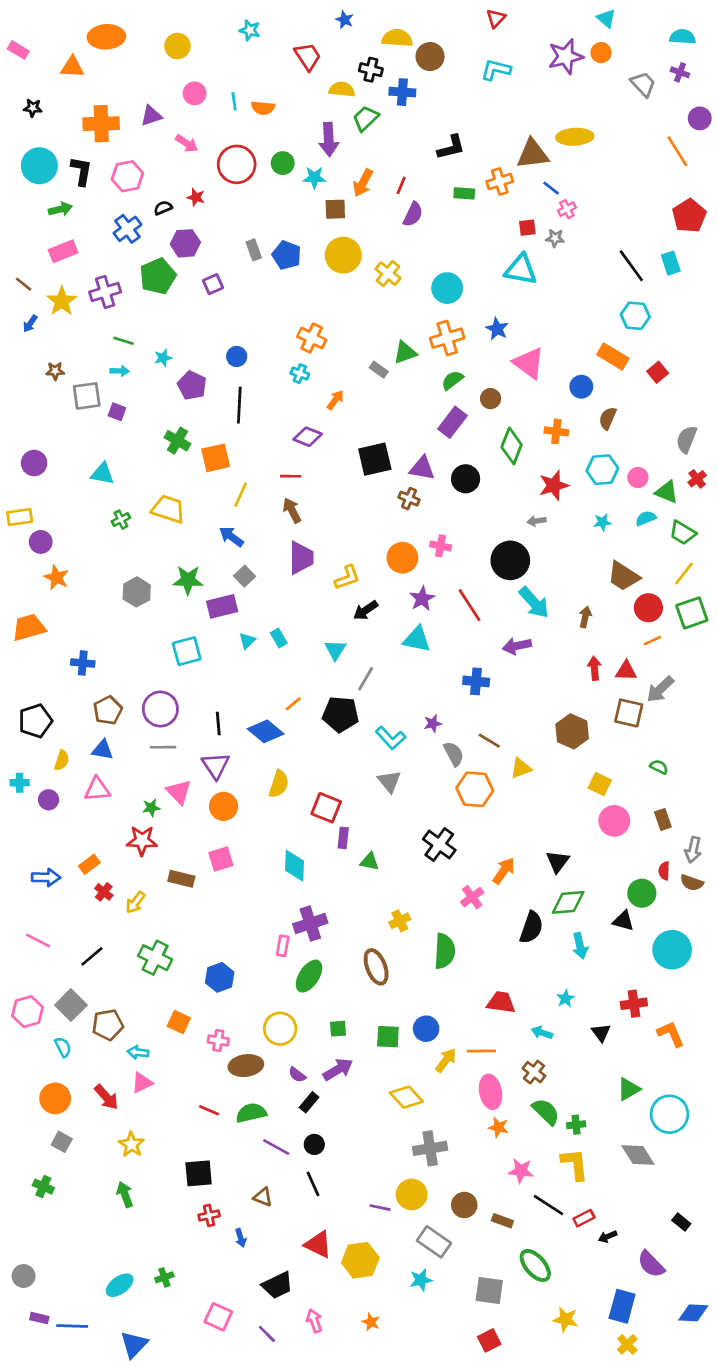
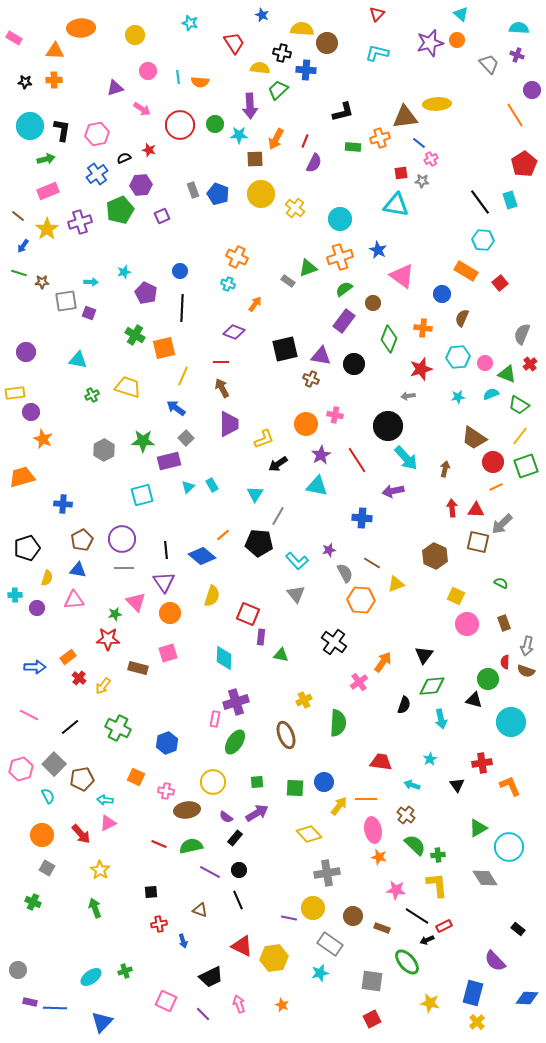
orange cross: (101, 124) -> (54, 80), moved, size x0.6
green line: (124, 341) -> (19, 273), moved
black semicircle: (531, 927) -> (404, 705), size x0.7
black square: (199, 1173) -> (151, 892), size x0.6
black arrow: (608, 1237) -> (427, 940), moved

